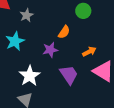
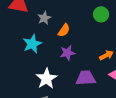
orange semicircle: (64, 32) -> (64, 30), moved
purple trapezoid: (69, 75) -> (86, 78), turned -60

